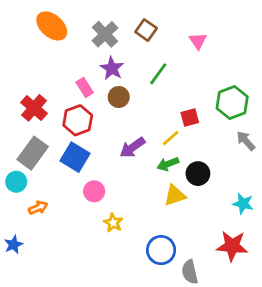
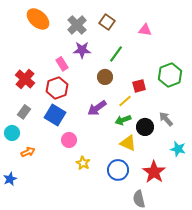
pink triangle: (198, 41) -> (145, 30), turned -48
purple star: (112, 68) -> (82, 50), turned -30
brown circle: (119, 97) -> (105, 77), moved
gray arrow: (246, 141) -> (166, 119), moved
gray rectangle: (33, 153) -> (24, 112), size x0.6
yellow triangle: (175, 195) -> (128, 143), turned 42
red star: (232, 246) -> (154, 172), moved, turned 30
blue circle: (161, 250) -> (118, 170), moved

